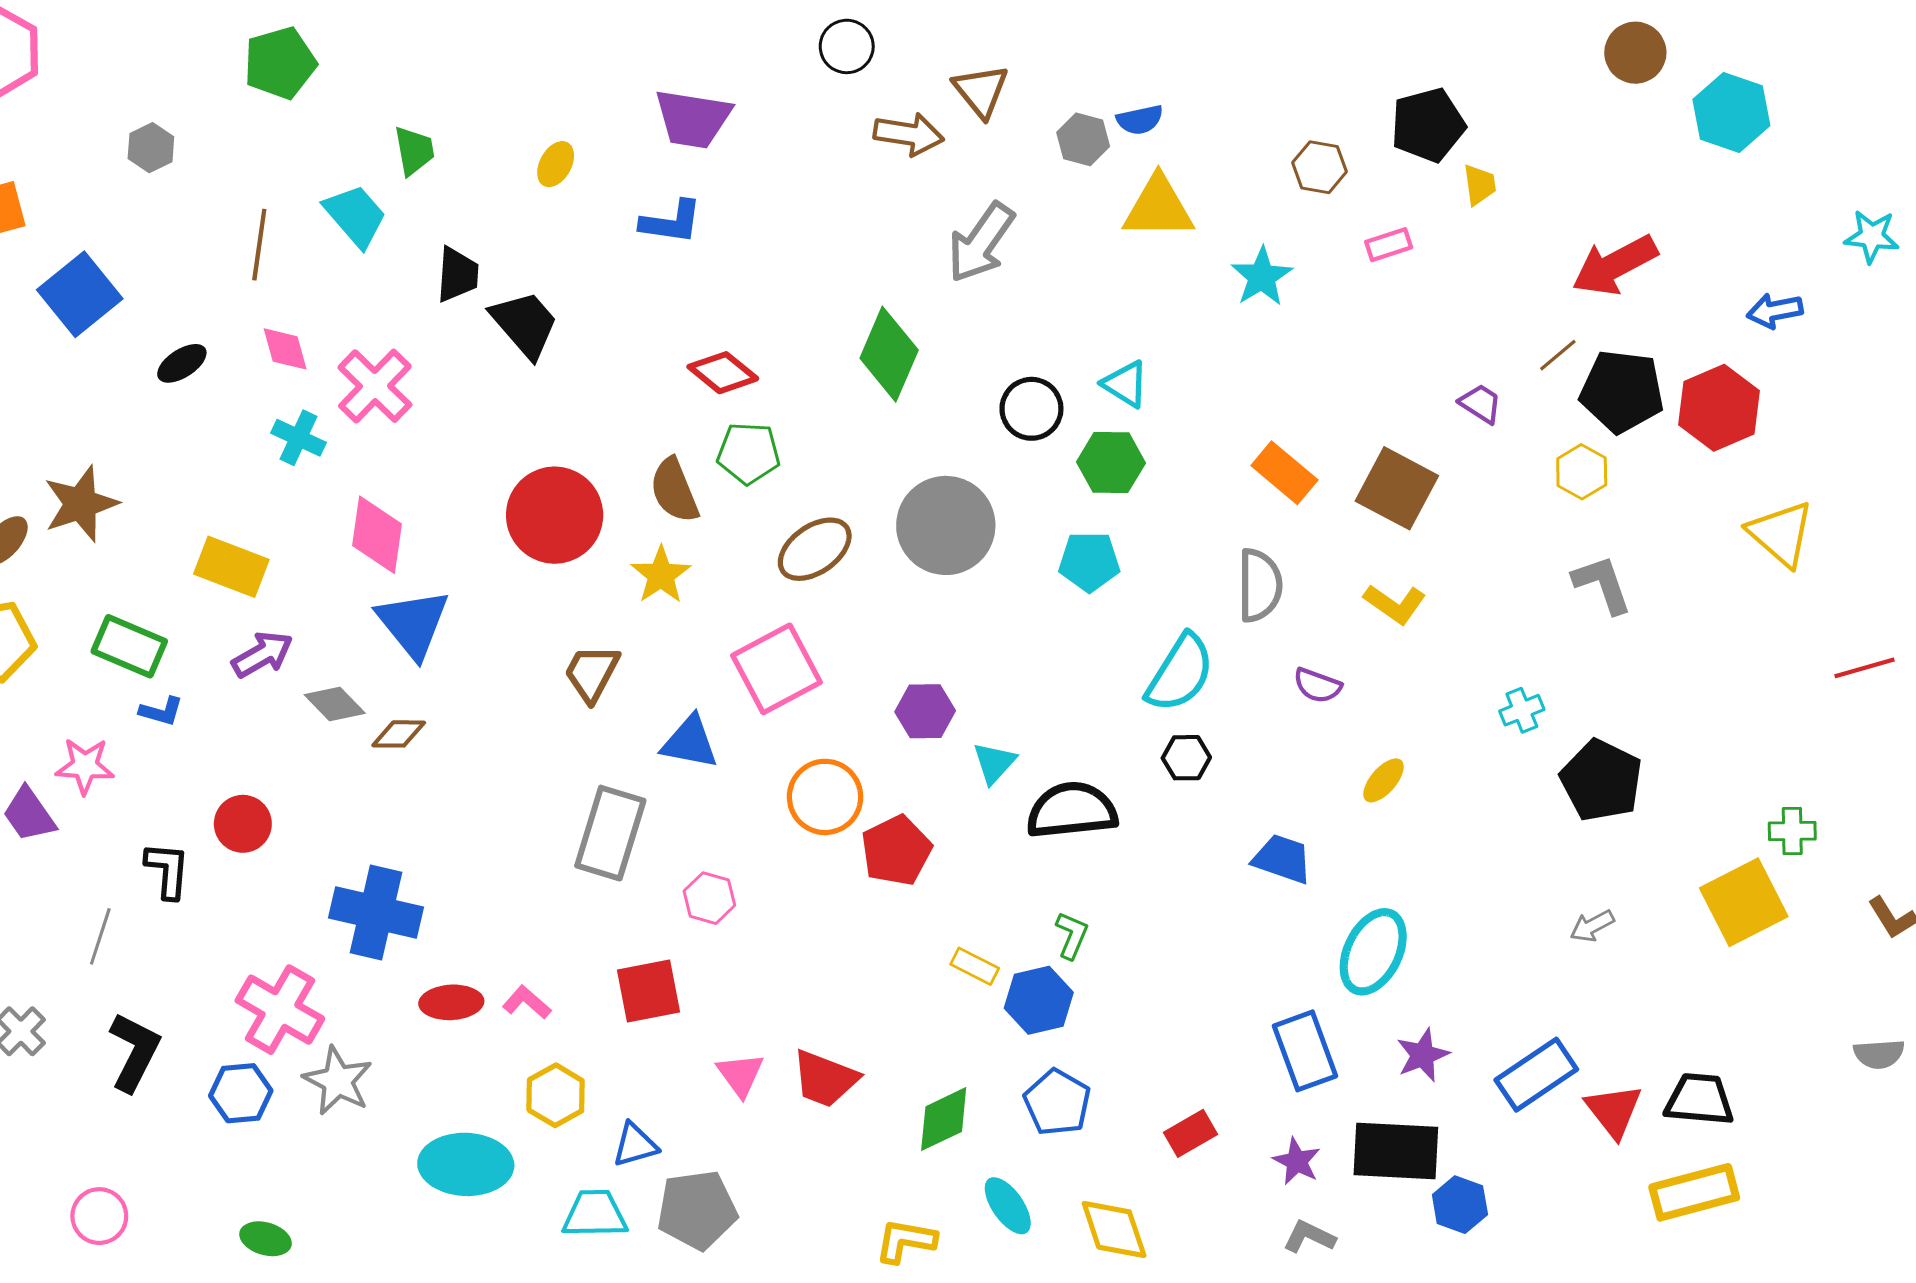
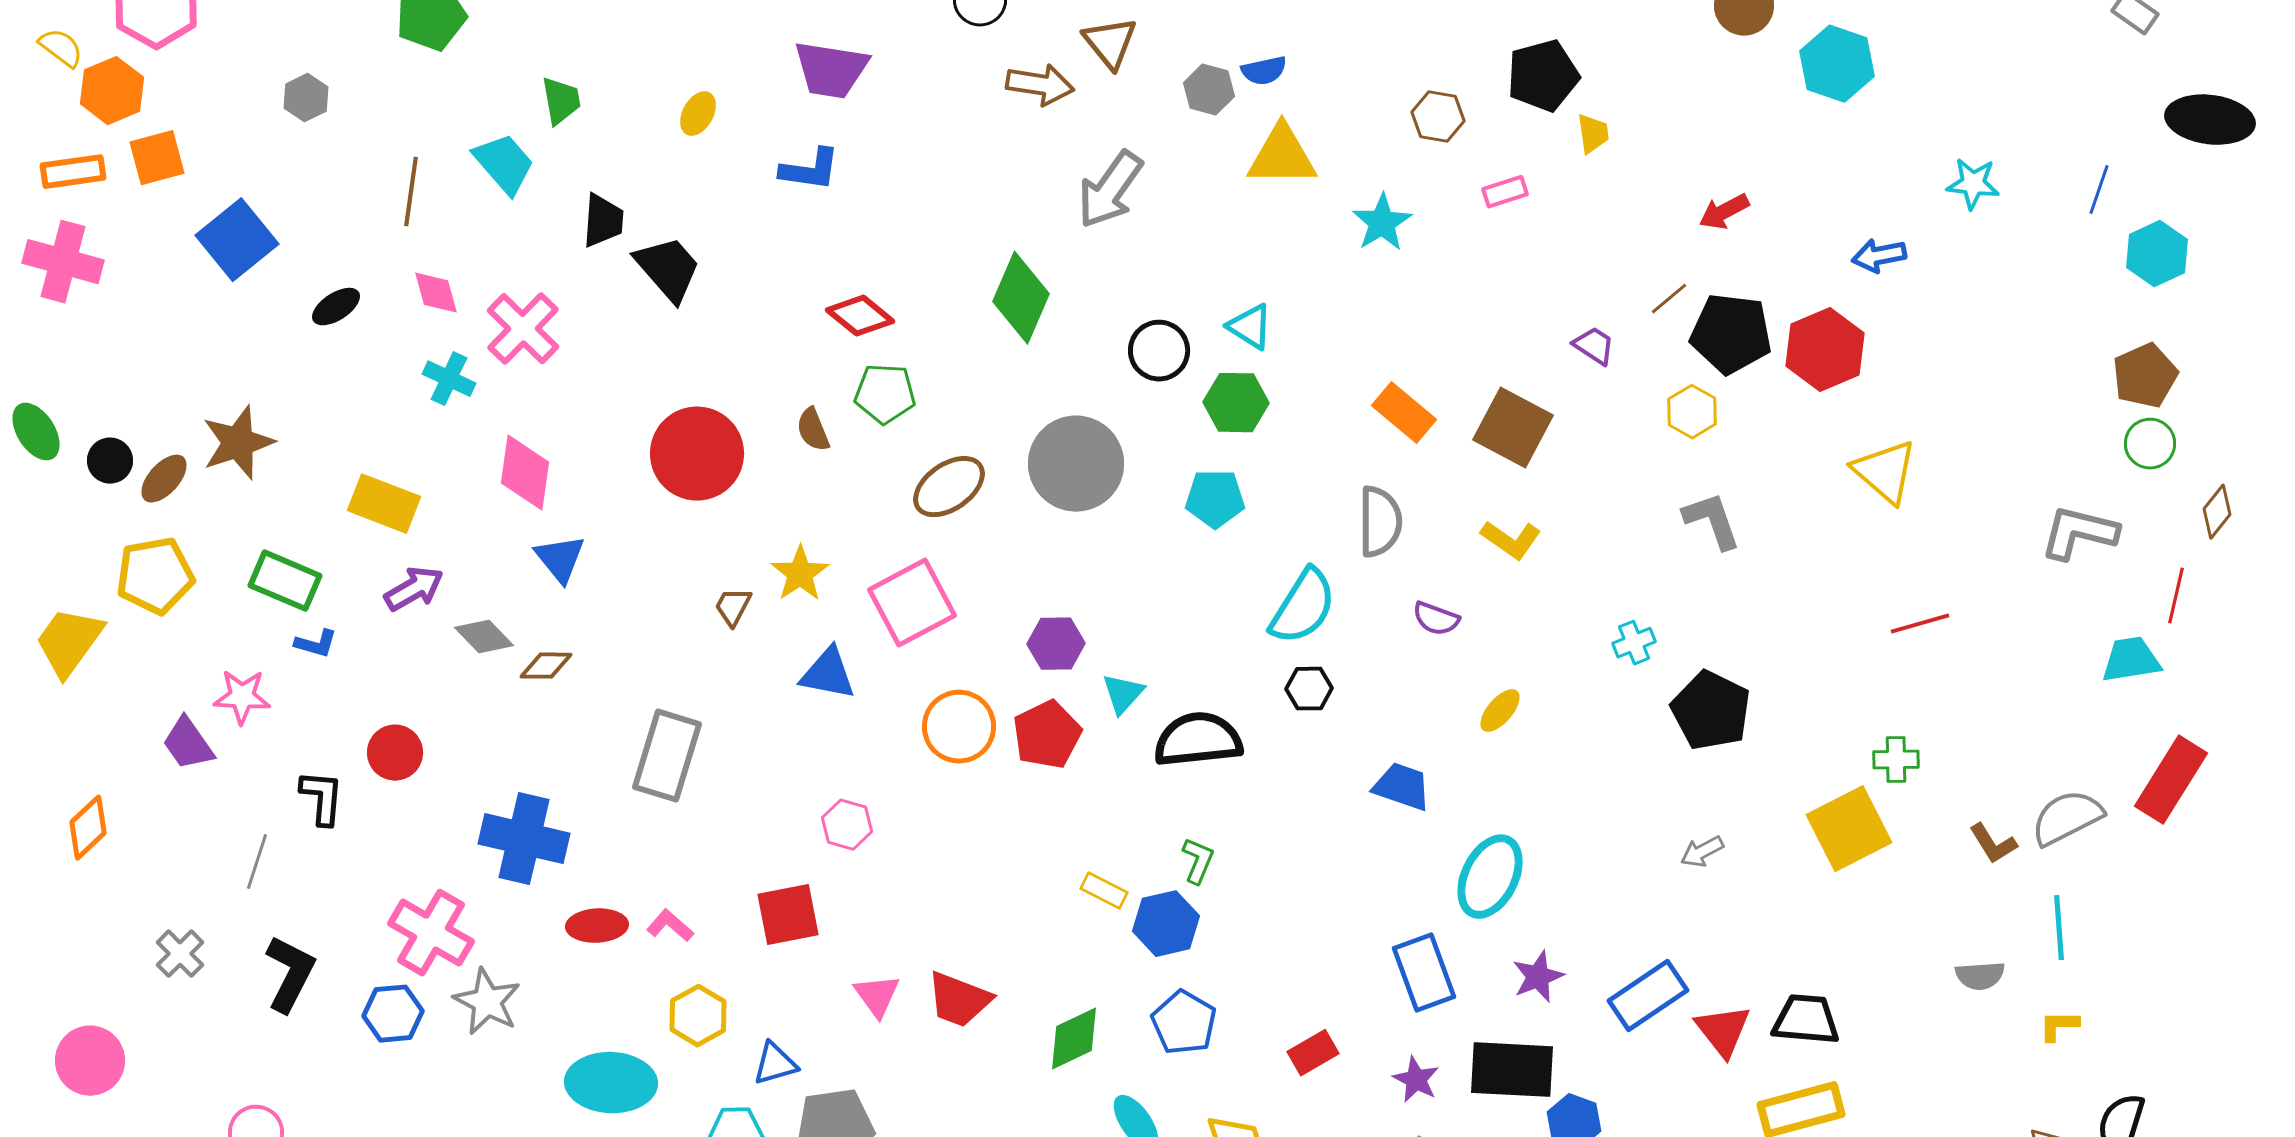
red arrow: (1615, 265) -> (1724, 212), size x0.6
brown semicircle: (674, 490) -> (813, 430), size x0.7
yellow star: (661, 575) -> (800, 574), moved
blue triangle: (413, 624) -> (560, 559), size x0.7
red line: (1865, 668) -> (1920, 624), moved
brown trapezoid: (592, 673) -> (733, 607), size x0.7
gray rectangle: (610, 833) -> (667, 756), moved
red pentagon: (896, 851) -> (1047, 735), moved

